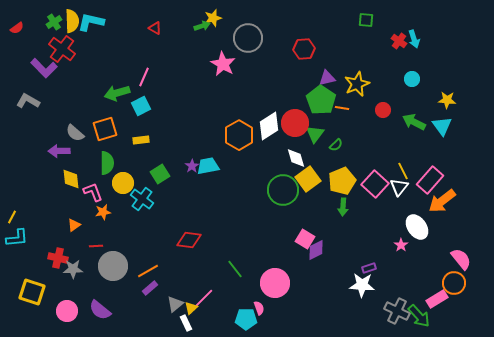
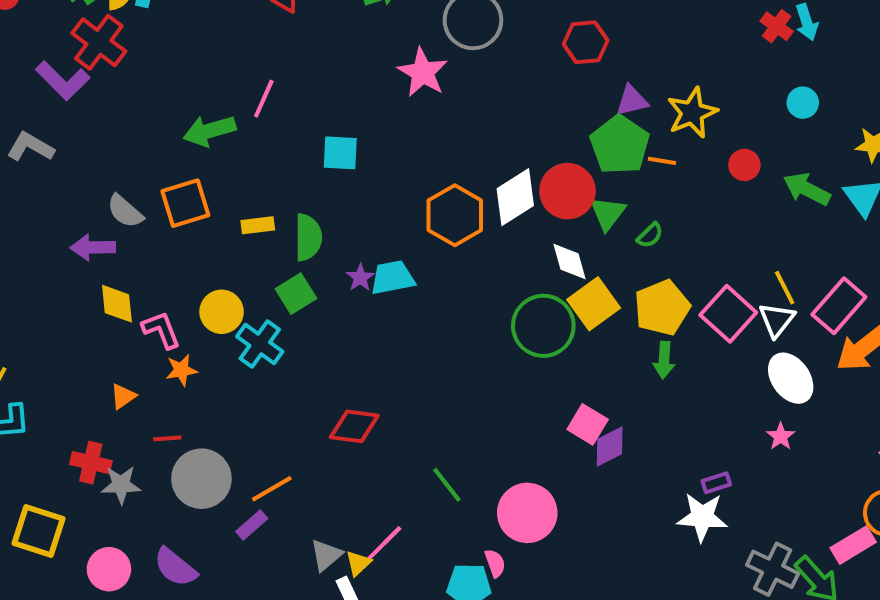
cyan square: (141, 106) -> (340, 153), moved, turned 30
green semicircle: (107, 163) -> (308, 237), moved
white ellipse: (417, 227) -> (791, 378), moved
purple rectangle: (150, 288) -> (252, 525), moved

